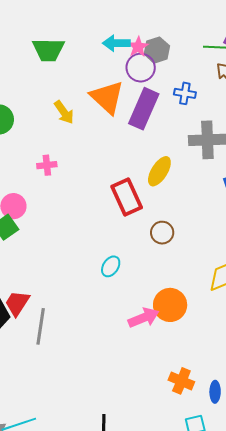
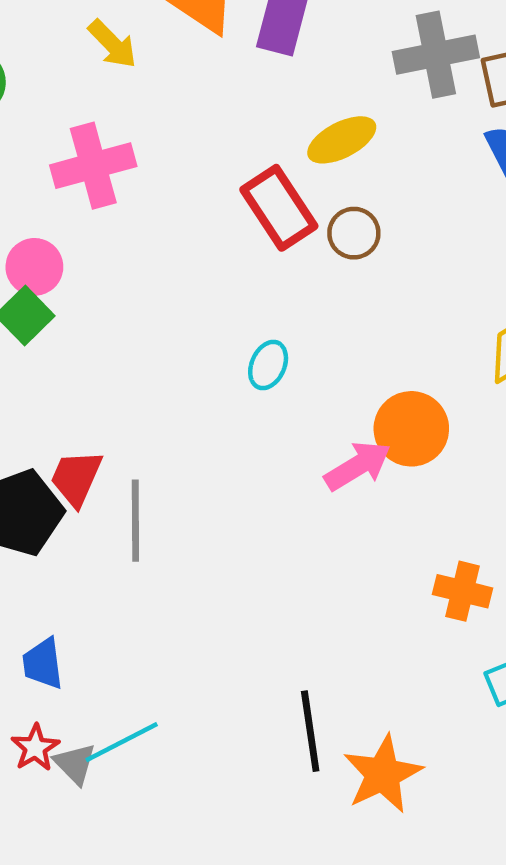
pink cross: (47, 165) -> (93, 166), size x1.8
yellow ellipse: (159, 171) -> (342, 140), turned 40
brown circle: (162, 233) -> (354, 233), moved

